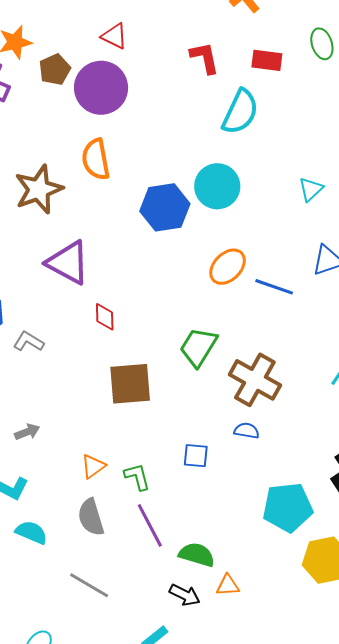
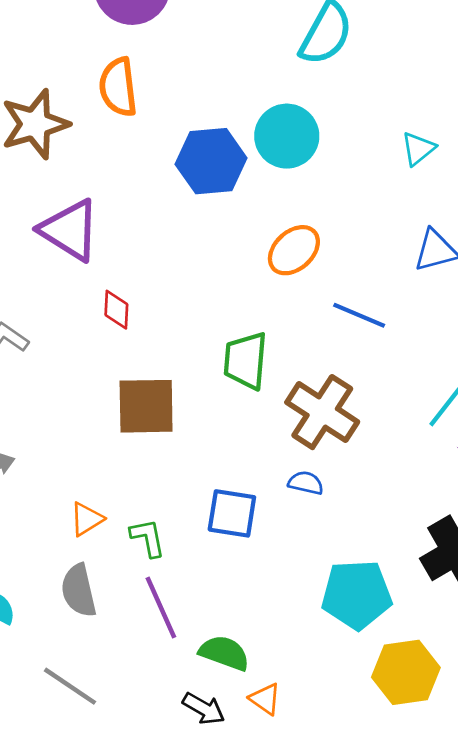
blue line: (274, 287) -> (359, 315), moved
green trapezoid: (198, 347) -> (245, 361), turned -30
blue square: (196, 456) -> (232, 513), size x1.4
orange triangle: (228, 585) -> (265, 699), turned 35

